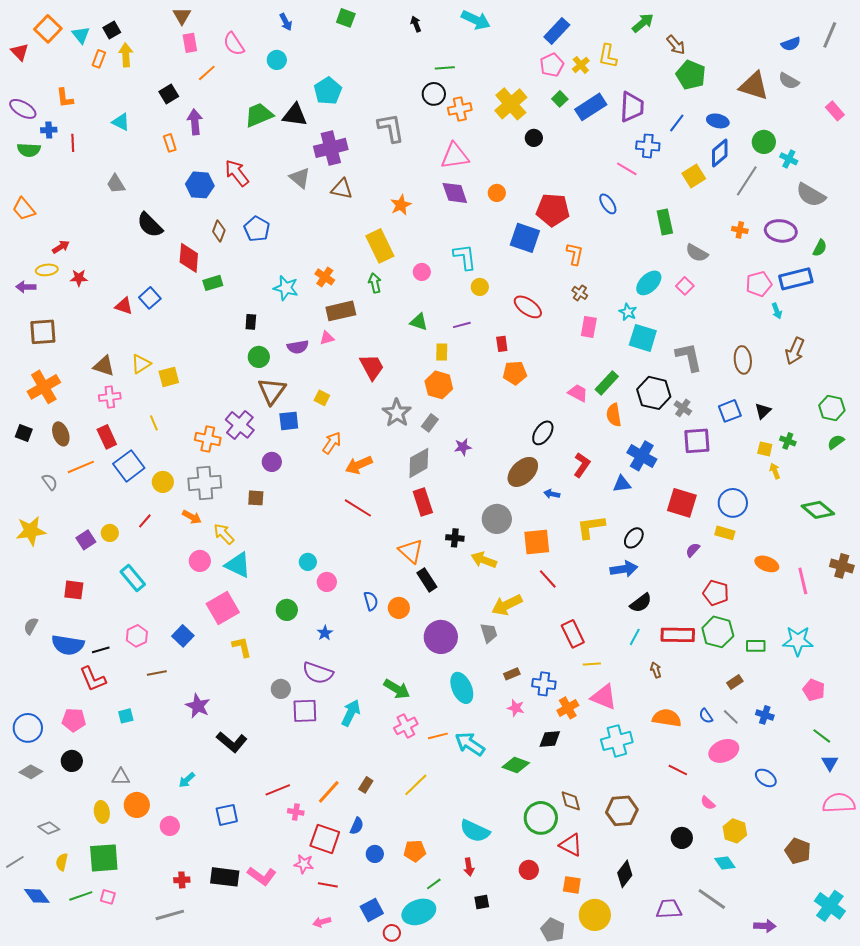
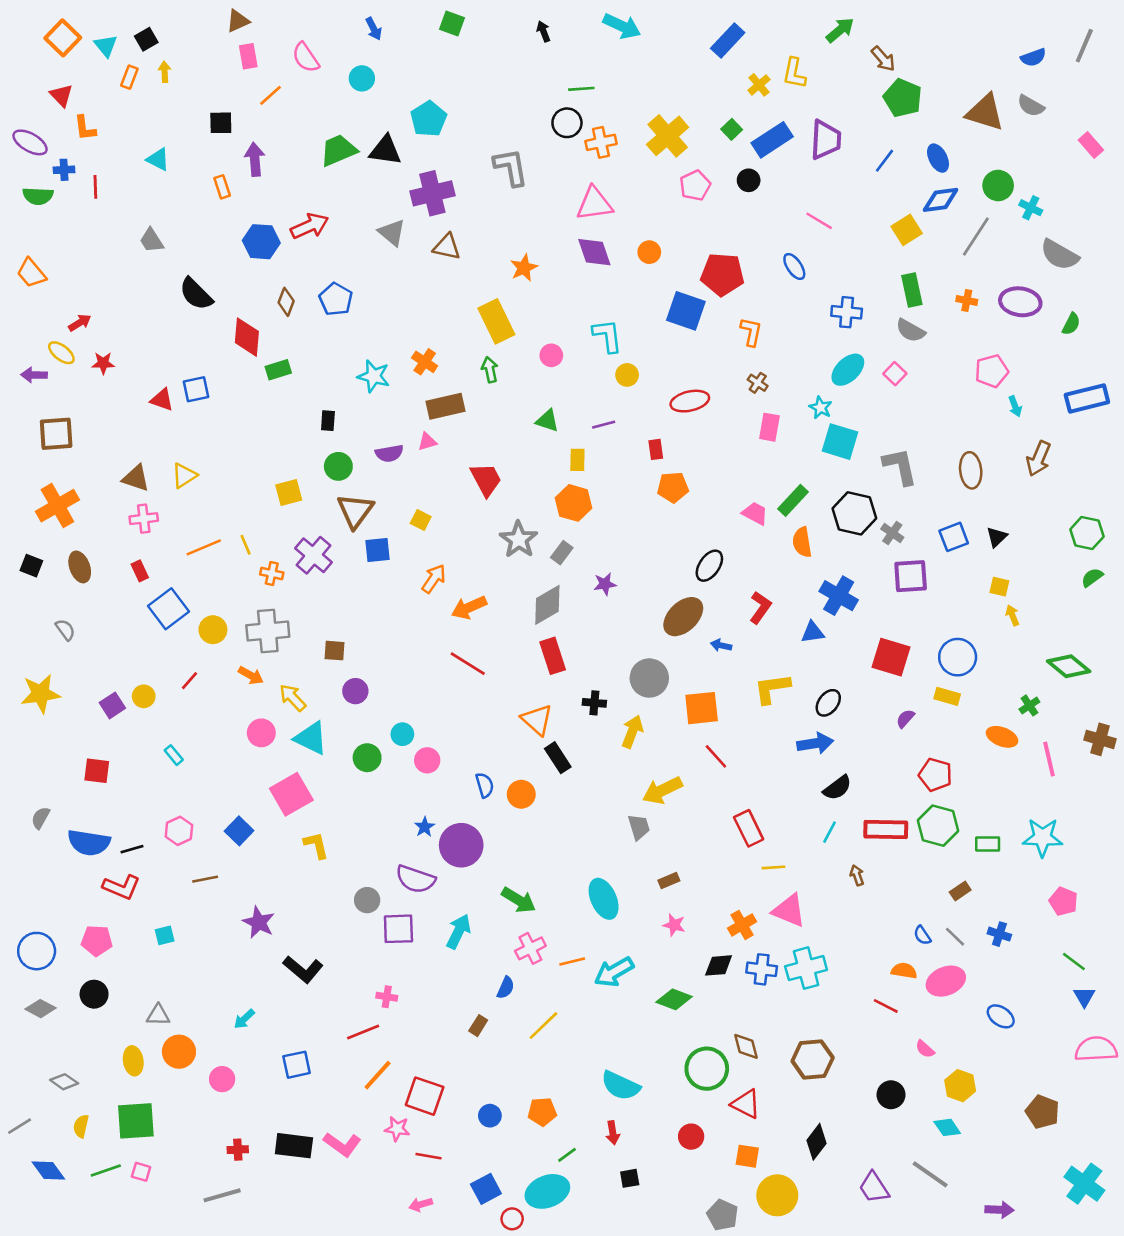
brown triangle: (182, 16) -> (238, 21), turned 36
red triangle: (20, 52) -> (61, 95), moved
yellow arrow: (126, 55) -> (165, 72), size x0.7
pink pentagon: (552, 65) -> (695, 186), moved
black square: (169, 94) -> (221, 123), turned 30
blue ellipse: (718, 121) -> (938, 158), turned 50
black circle: (534, 138) -> (749, 180), moved
blue cross: (648, 146) -> (847, 312), moved
blue diamond: (720, 153) -> (941, 200), turned 32
red arrow: (237, 173) -> (310, 226), turned 104
green rectangle: (665, 222) -> (912, 290), moved
yellow ellipse: (47, 270) -> (61, 353), turned 45
blue rectangle: (796, 279) -> (1087, 398), moved
blue square: (150, 298) -> (196, 389), turned 30
red ellipse: (528, 307) -> (690, 401), turned -48
yellow square: (169, 377) -> (289, 493), moved
yellow line: (154, 423) -> (246, 545), moved
red rectangle: (107, 437) -> (140, 571), size x0.7
orange cross: (208, 439) -> (272, 574), size x0.7
green cross: (788, 441) -> (1029, 705), moved, turned 35
purple circle: (272, 462) -> (355, 691), moved
orange line: (81, 467) -> (204, 547), moved
yellow arrow: (484, 560) -> (632, 732), turned 90
cyan rectangle: (133, 578) -> (174, 755), size x0.6
green circle: (287, 610) -> (367, 758), moved
purple circle: (441, 637) -> (461, 845), moved
red L-shape: (93, 679) -> (121, 887), turned -44
blue cross: (544, 684) -> (762, 969), moved
orange semicircle: (667, 718) -> (904, 971), moved, size x0.7
cyan arrow: (470, 744) -> (614, 972), turned -64
orange line: (329, 792) -> (378, 1075), moved
pink cross: (296, 812) -> (387, 997), moved
blue semicircle: (357, 826) -> (506, 988), moved
purple trapezoid: (669, 909) -> (874, 1188), turned -120

